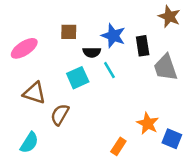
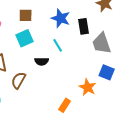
black semicircle: (92, 52) -> (42, 61), moved
cyan square: (78, 78) -> (25, 38), moved
blue square: (172, 139) -> (107, 72), moved

